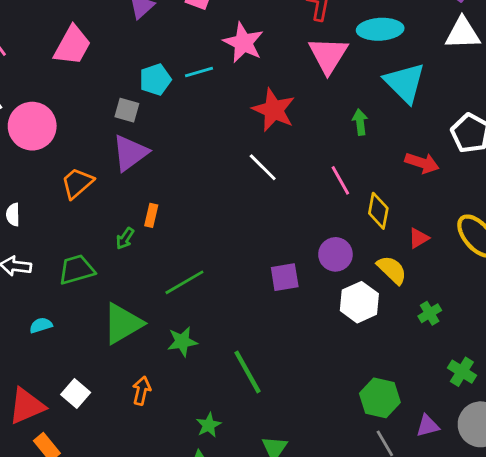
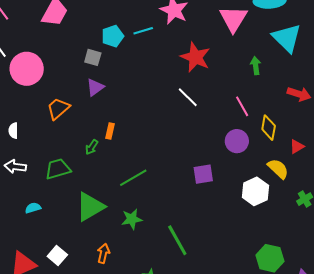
purple triangle: (130, 153) -> (95, 87), size x0.7
purple circle: (335, 254) -> (237, 141), moved

